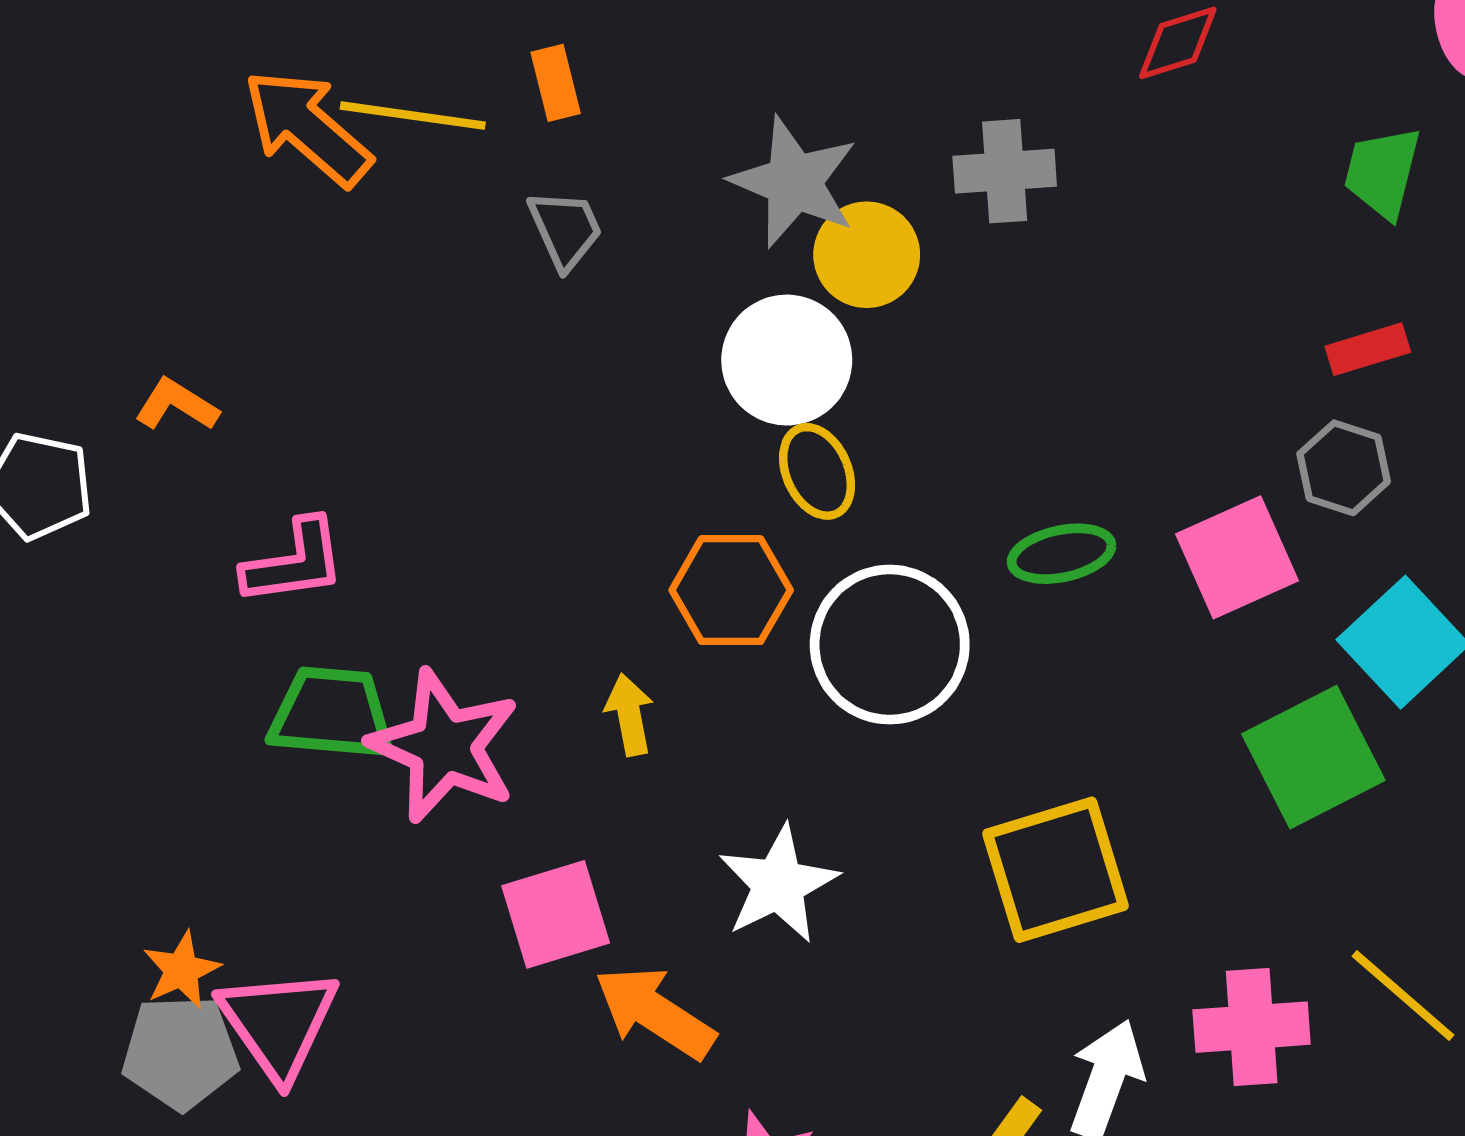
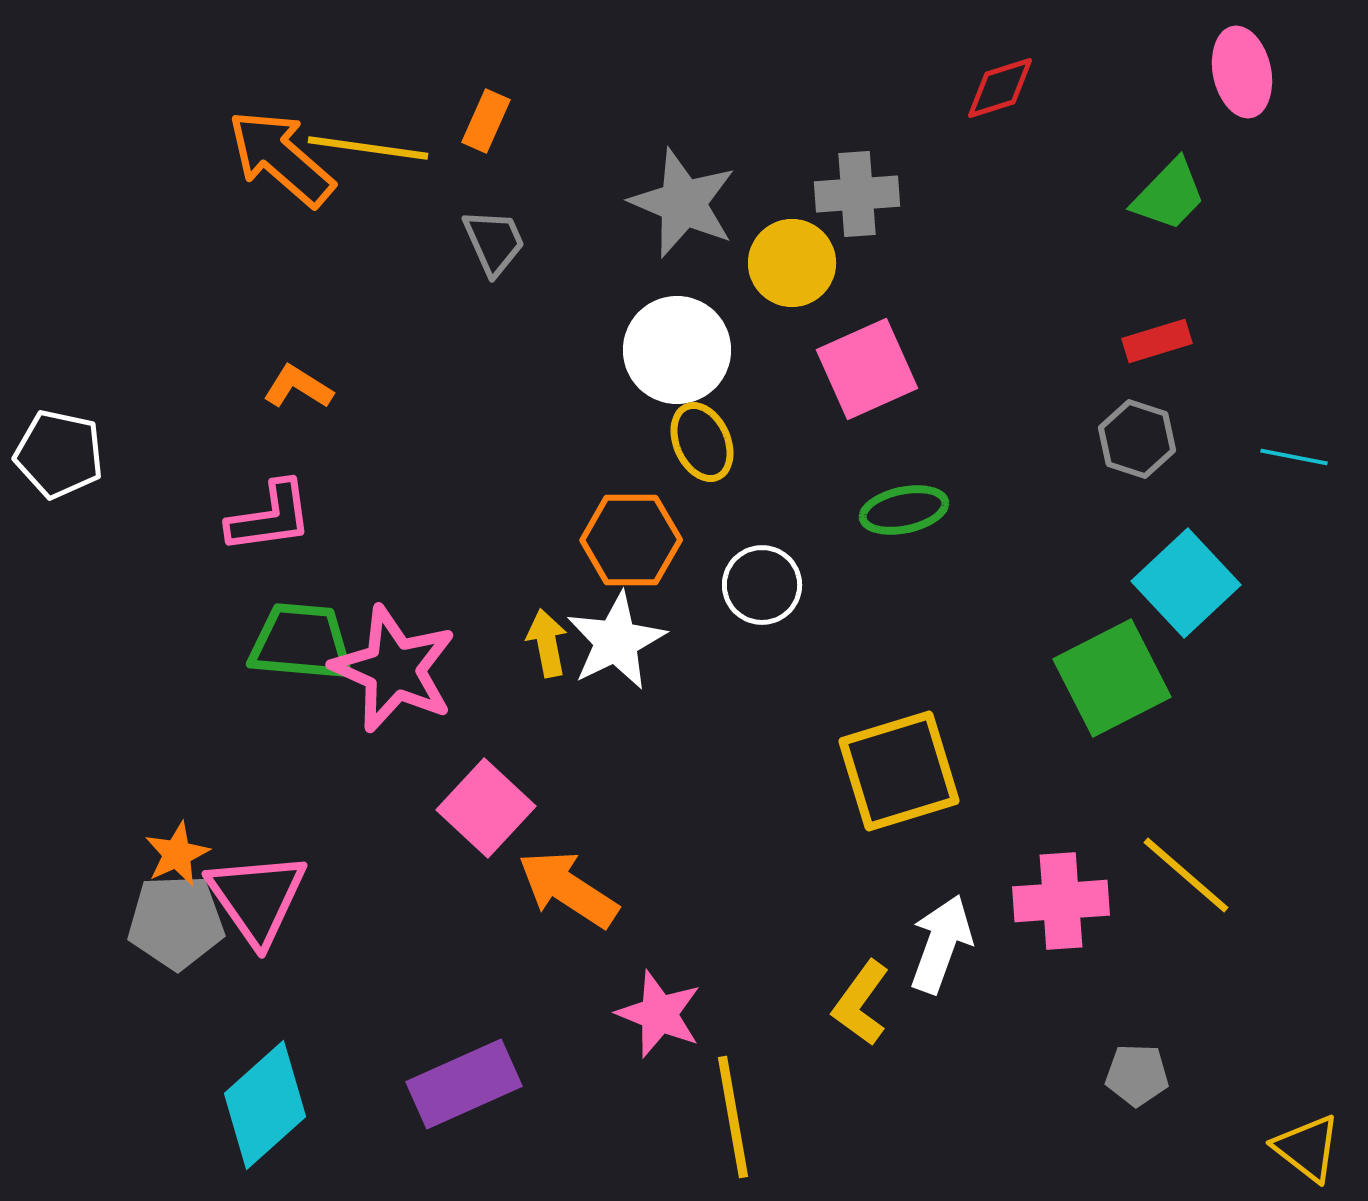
orange rectangle: (556, 83) -> (486, 121), turned 38
green trapezoid: (1382, 172) -> (1169, 195), turned -150
yellow circle: (867, 255) -> (792, 263), moved
orange L-shape: (177, 405) -> (298, 387), moved
pink square: (1237, 557) -> (867, 369), moved
white circle: (890, 645) -> (762, 585), size x0.6
white star: (778, 884) -> (616, 641), moved
pink square: (556, 914) -> (486, 808), turned -30

